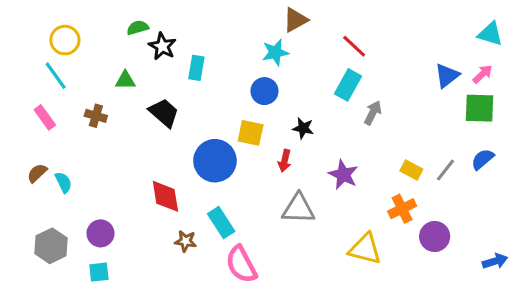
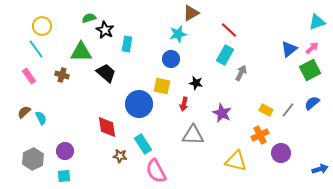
cyan triangle: (490, 34) -> (317, 22), turned -36
green triangle: (125, 80) -> (81, 52), size x1.6
green square: (479, 108) -> (310, 70), turned -30

